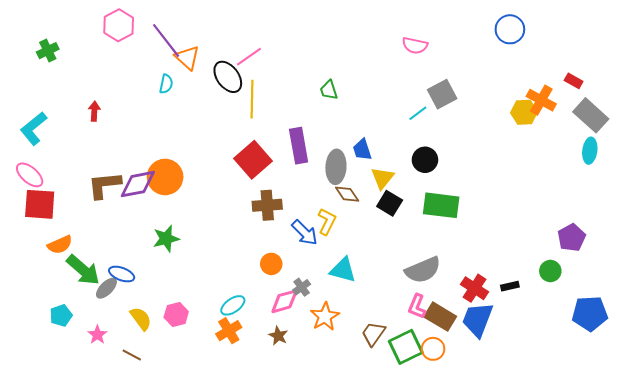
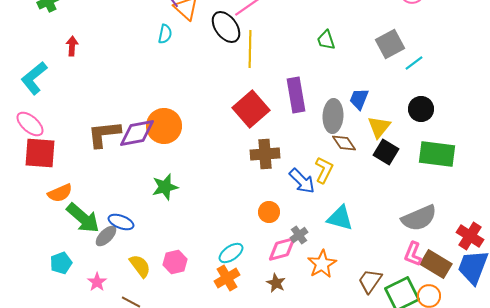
gray square: (442, 94) -> (390, 44), moved
red arrow: (94, 111) -> (72, 46), moved
blue trapezoid: (362, 150) -> (359, 99), turned 40

